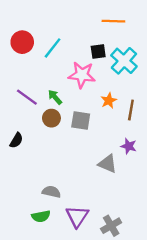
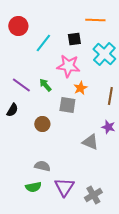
red circle: (22, 42) -> (18, 26), moved
black square: (98, 51) -> (74, 39), moved
orange star: (109, 101) -> (80, 88), moved
brown circle: (51, 118) -> (42, 124), moved
black semicircle: (16, 140) -> (12, 110), moved

